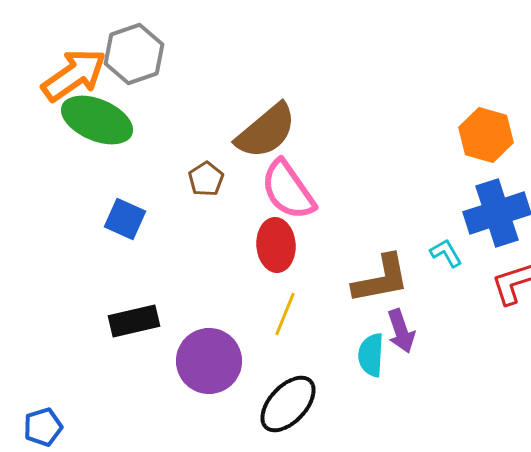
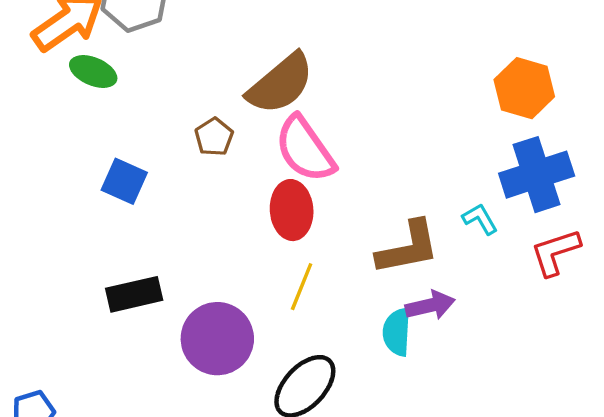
green ellipse: (97, 120) -> (93, 72), size x0.6
purple arrow: (401, 331) -> (430, 305), turned -84

